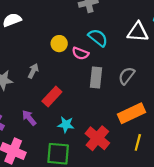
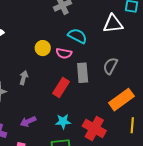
red rectangle: (52, 97) -> (61, 87), moved
purple arrow: (29, 118) -> (28, 122), turned -63

